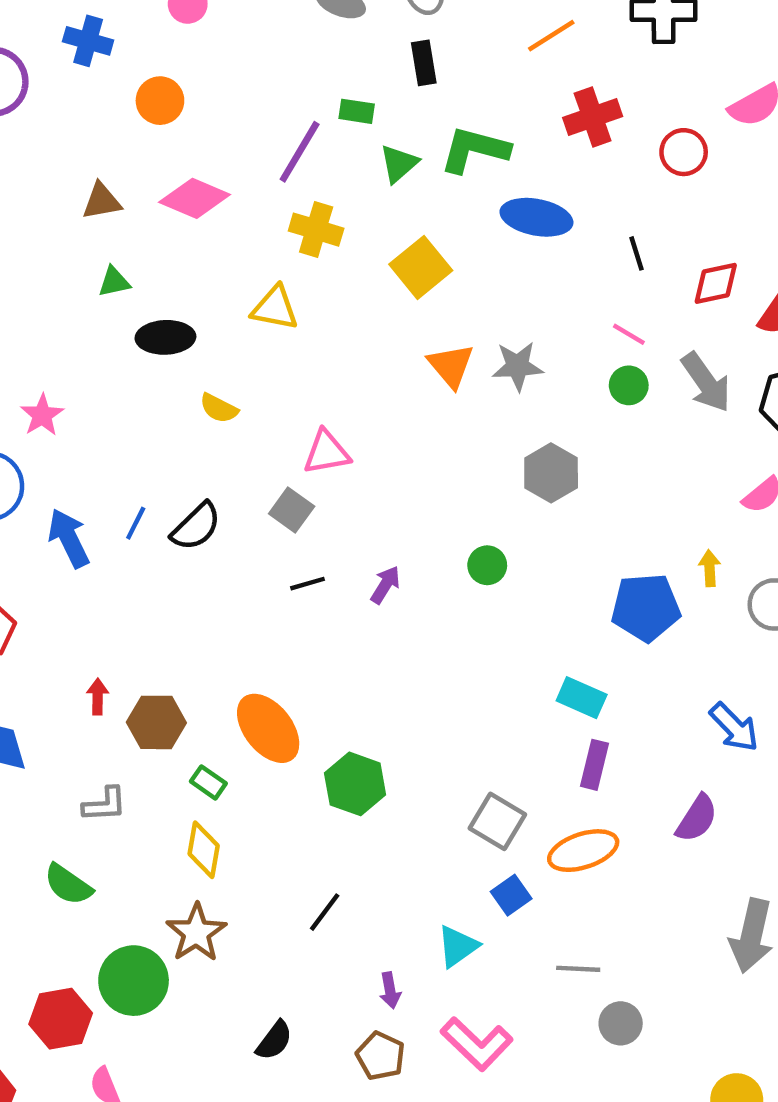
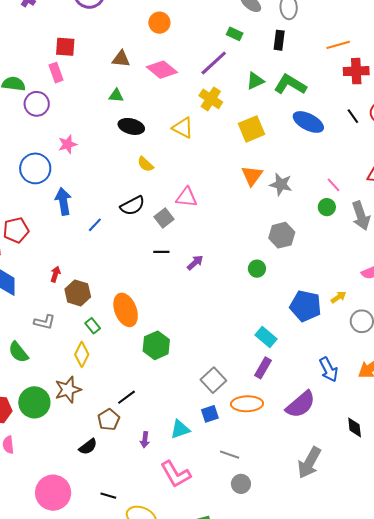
green rectangle: (357, 111) -> (235, 34), moved
red cross: (593, 117) -> (356, 71), moved
black line: (636, 253) -> (353, 116), moved, turned -35
blue line: (136, 523) -> (95, 225), moved
black semicircle: (196, 527) -> (133, 206), moved
green circle: (487, 565) -> (257, 269), moved
yellow arrow: (710, 568) -> (338, 297), turned 42
purple semicircle: (697, 818) -> (301, 404), size x1.4
brown pentagon: (381, 1056) -> (109, 420), moved

